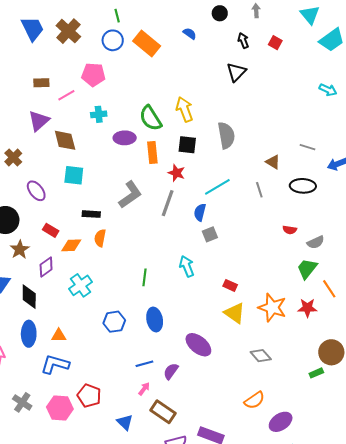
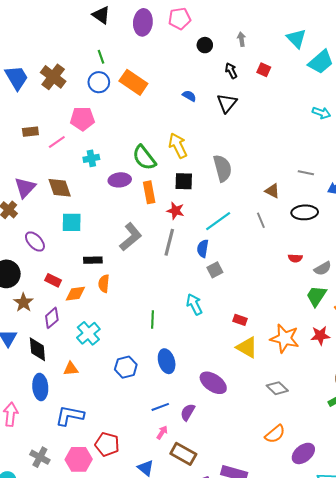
blue semicircle: (190, 34) -> (189, 96), moved
purple triangle: (39, 121) -> (25, 188), moved
orange triangle: (59, 336) -> (71, 369), moved

